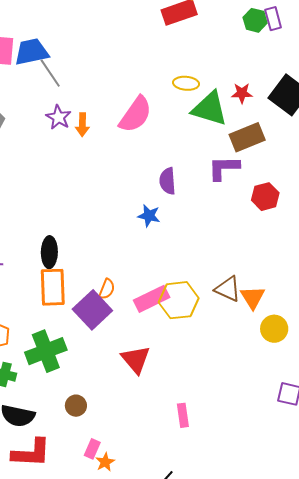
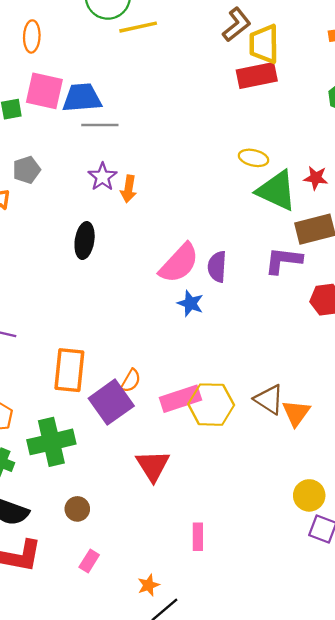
gray line: (50, 73) -> (100, 125), turned -64
pink semicircle: (136, 114) -> (179, 263), moved
black ellipse: (49, 252) -> (85, 241), moved
yellow circle: (274, 329) -> (309, 495), moved
orange star: (105, 462) -> (148, 585), moved

